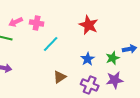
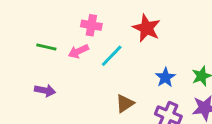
pink arrow: (16, 22) -> (78, 51), moved
red star: (89, 25) -> (147, 28), moved

